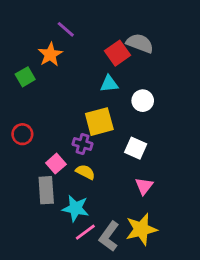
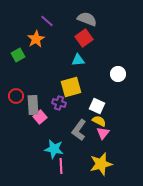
gray semicircle: (140, 43) -> (87, 19), moved
white circle: (143, 101) -> (118, 74), moved
yellow semicircle: (85, 172) -> (99, 121), moved
gray rectangle: (46, 190) -> (33, 105), moved
pink line: (85, 232) -> (61, 166), turned -56
gray L-shape: (109, 236) -> (79, 130), moved

